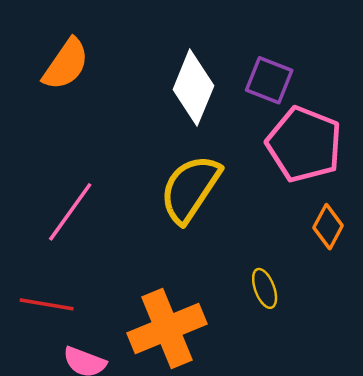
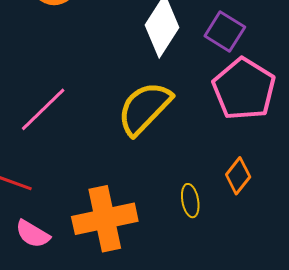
orange diamond: (328, 227) -> (238, 176), moved

